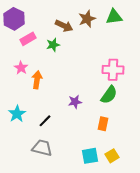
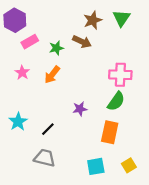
green triangle: (114, 17) -> (121, 18), turned -48
brown arrow: (64, 26) -> (82, 42), moved
orange arrow: (37, 80) -> (52, 75), moved, turned -150
orange rectangle: (103, 124) -> (110, 132), size x1.5
yellow square: (112, 156) -> (129, 165), moved

